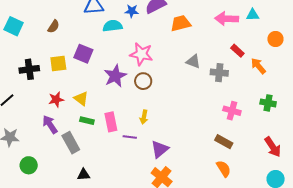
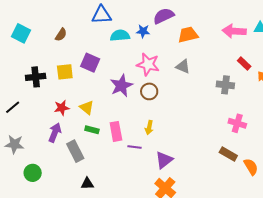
blue star: (132, 11) -> (143, 31), moved
gray triangle: (193, 61) -> (183, 67), moved
purple arrow: (50, 124) -> (55, 133), turned 54
orange semicircle: (224, 169) -> (251, 167), moved

